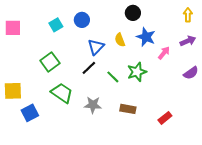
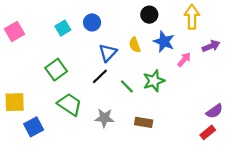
yellow arrow: (188, 15) -> (192, 17), moved, size x1.5
pink square: (13, 28) -> (15, 31), turned -30
purple semicircle: (191, 73) -> (214, 111), moved
red rectangle: (165, 118) -> (208, 132), moved

